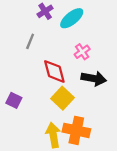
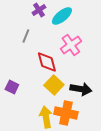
pink cross: (82, 52) -> (71, 45), size x1.5
black arrow: (94, 78) -> (81, 89), moved

